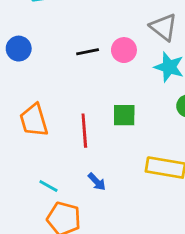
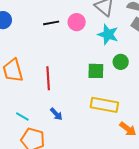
green square: (124, 115) -> (96, 71), moved

